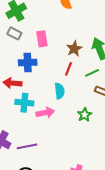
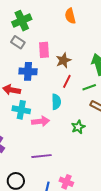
brown star: (74, 49) -> (63, 60), moved
purple line: (27, 146) -> (42, 156), moved

